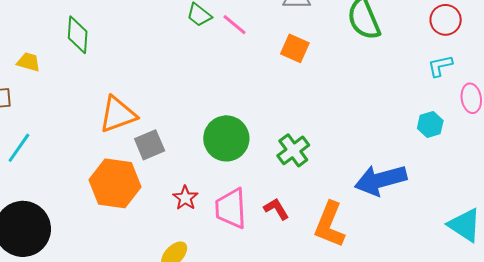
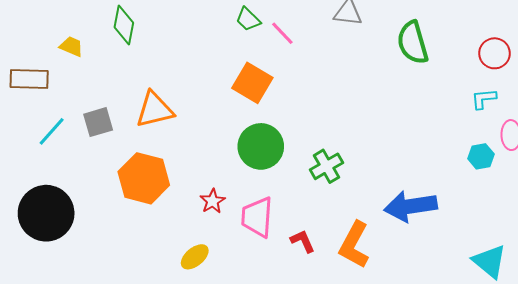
orange square: (295, 48) -> (252, 83), moved, size x1.4
cyan hexagon: (430, 124) -> (481, 156), moved
gray square: (150, 145) -> (98, 122), moved
red L-shape: (276, 209) -> (303, 241), moved

